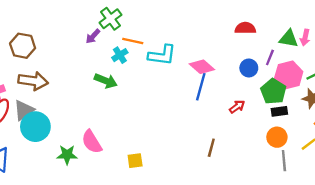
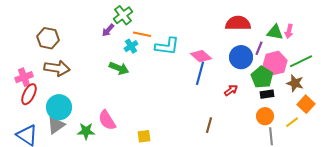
red semicircle: (245, 28) -> (238, 23), size x1.4
blue circle: (249, 68) -> (241, 57), size x1.5
gray triangle: (24, 110) -> (56, 125), moved

